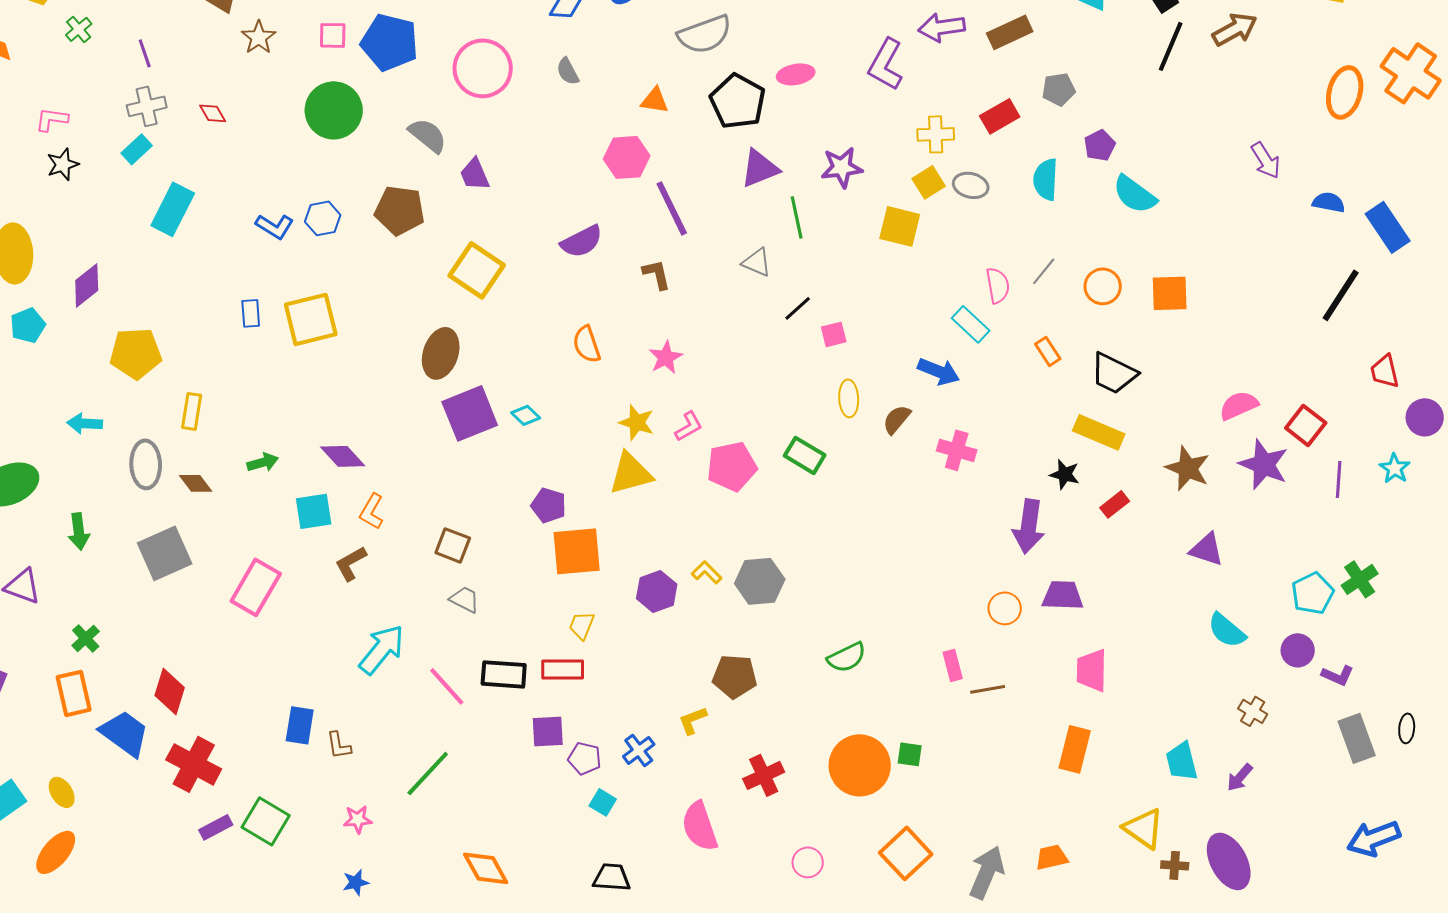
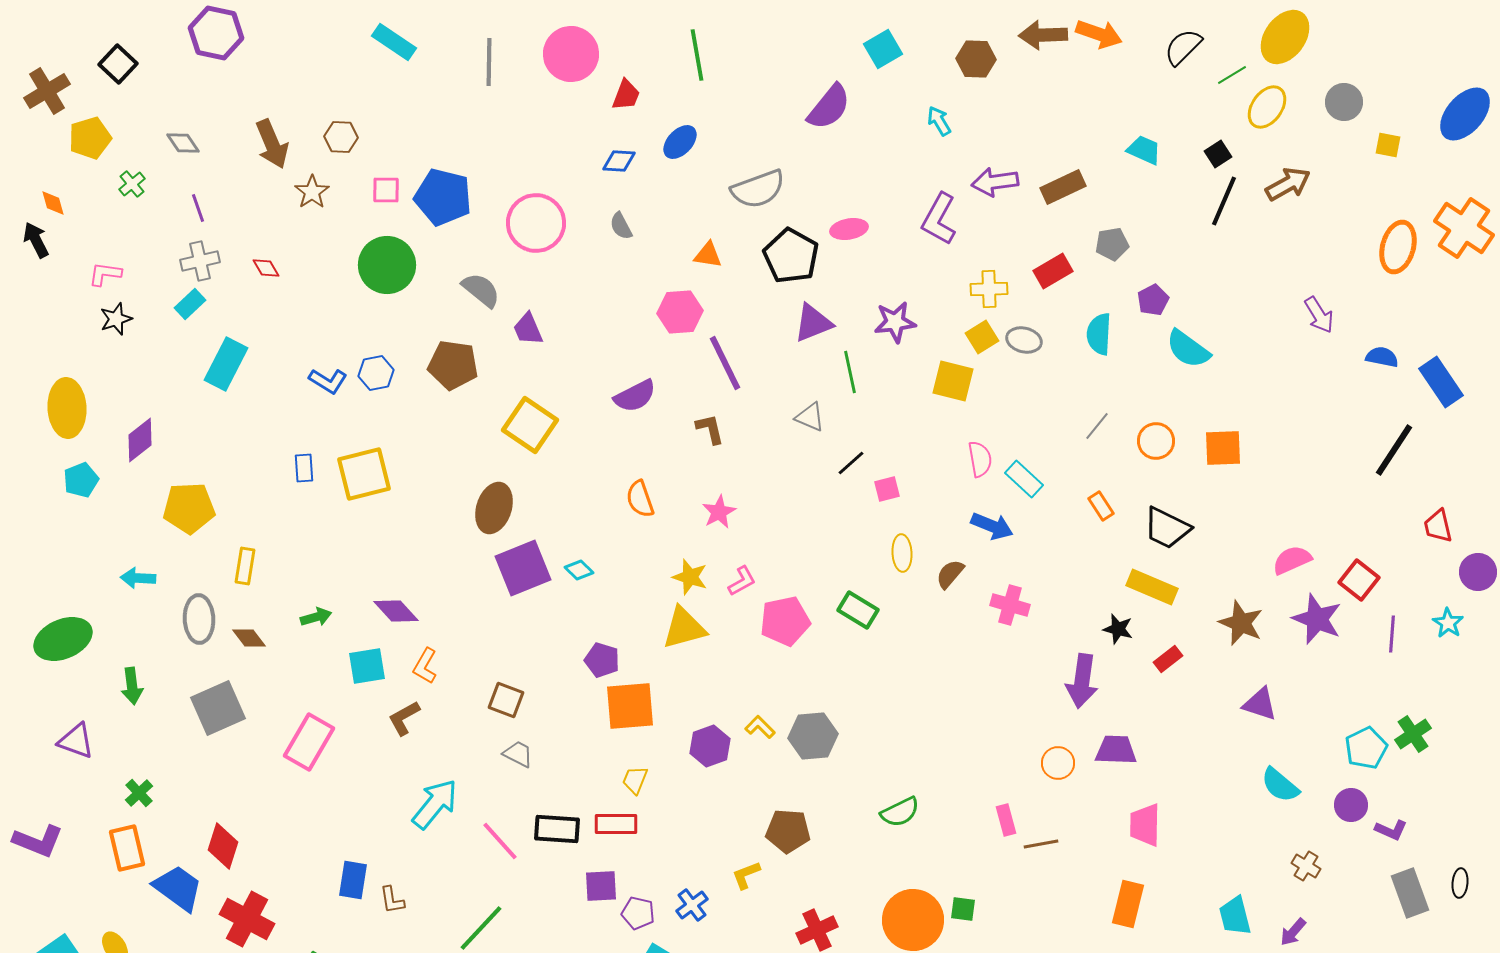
pink semicircle: (998, 285) -> (980, 459), moved

